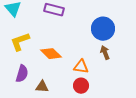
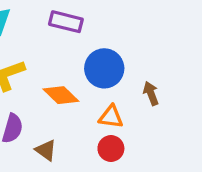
blue circle: (103, 29) -> (104, 68), moved
brown triangle: (42, 87) -> (46, 150), turned 32

